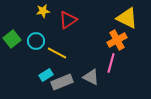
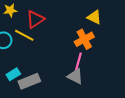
yellow triangle: (127, 18) -> (94, 17), size x0.7
yellow line: (57, 53) -> (24, 35), moved
gray triangle: (91, 77) -> (75, 76), moved

